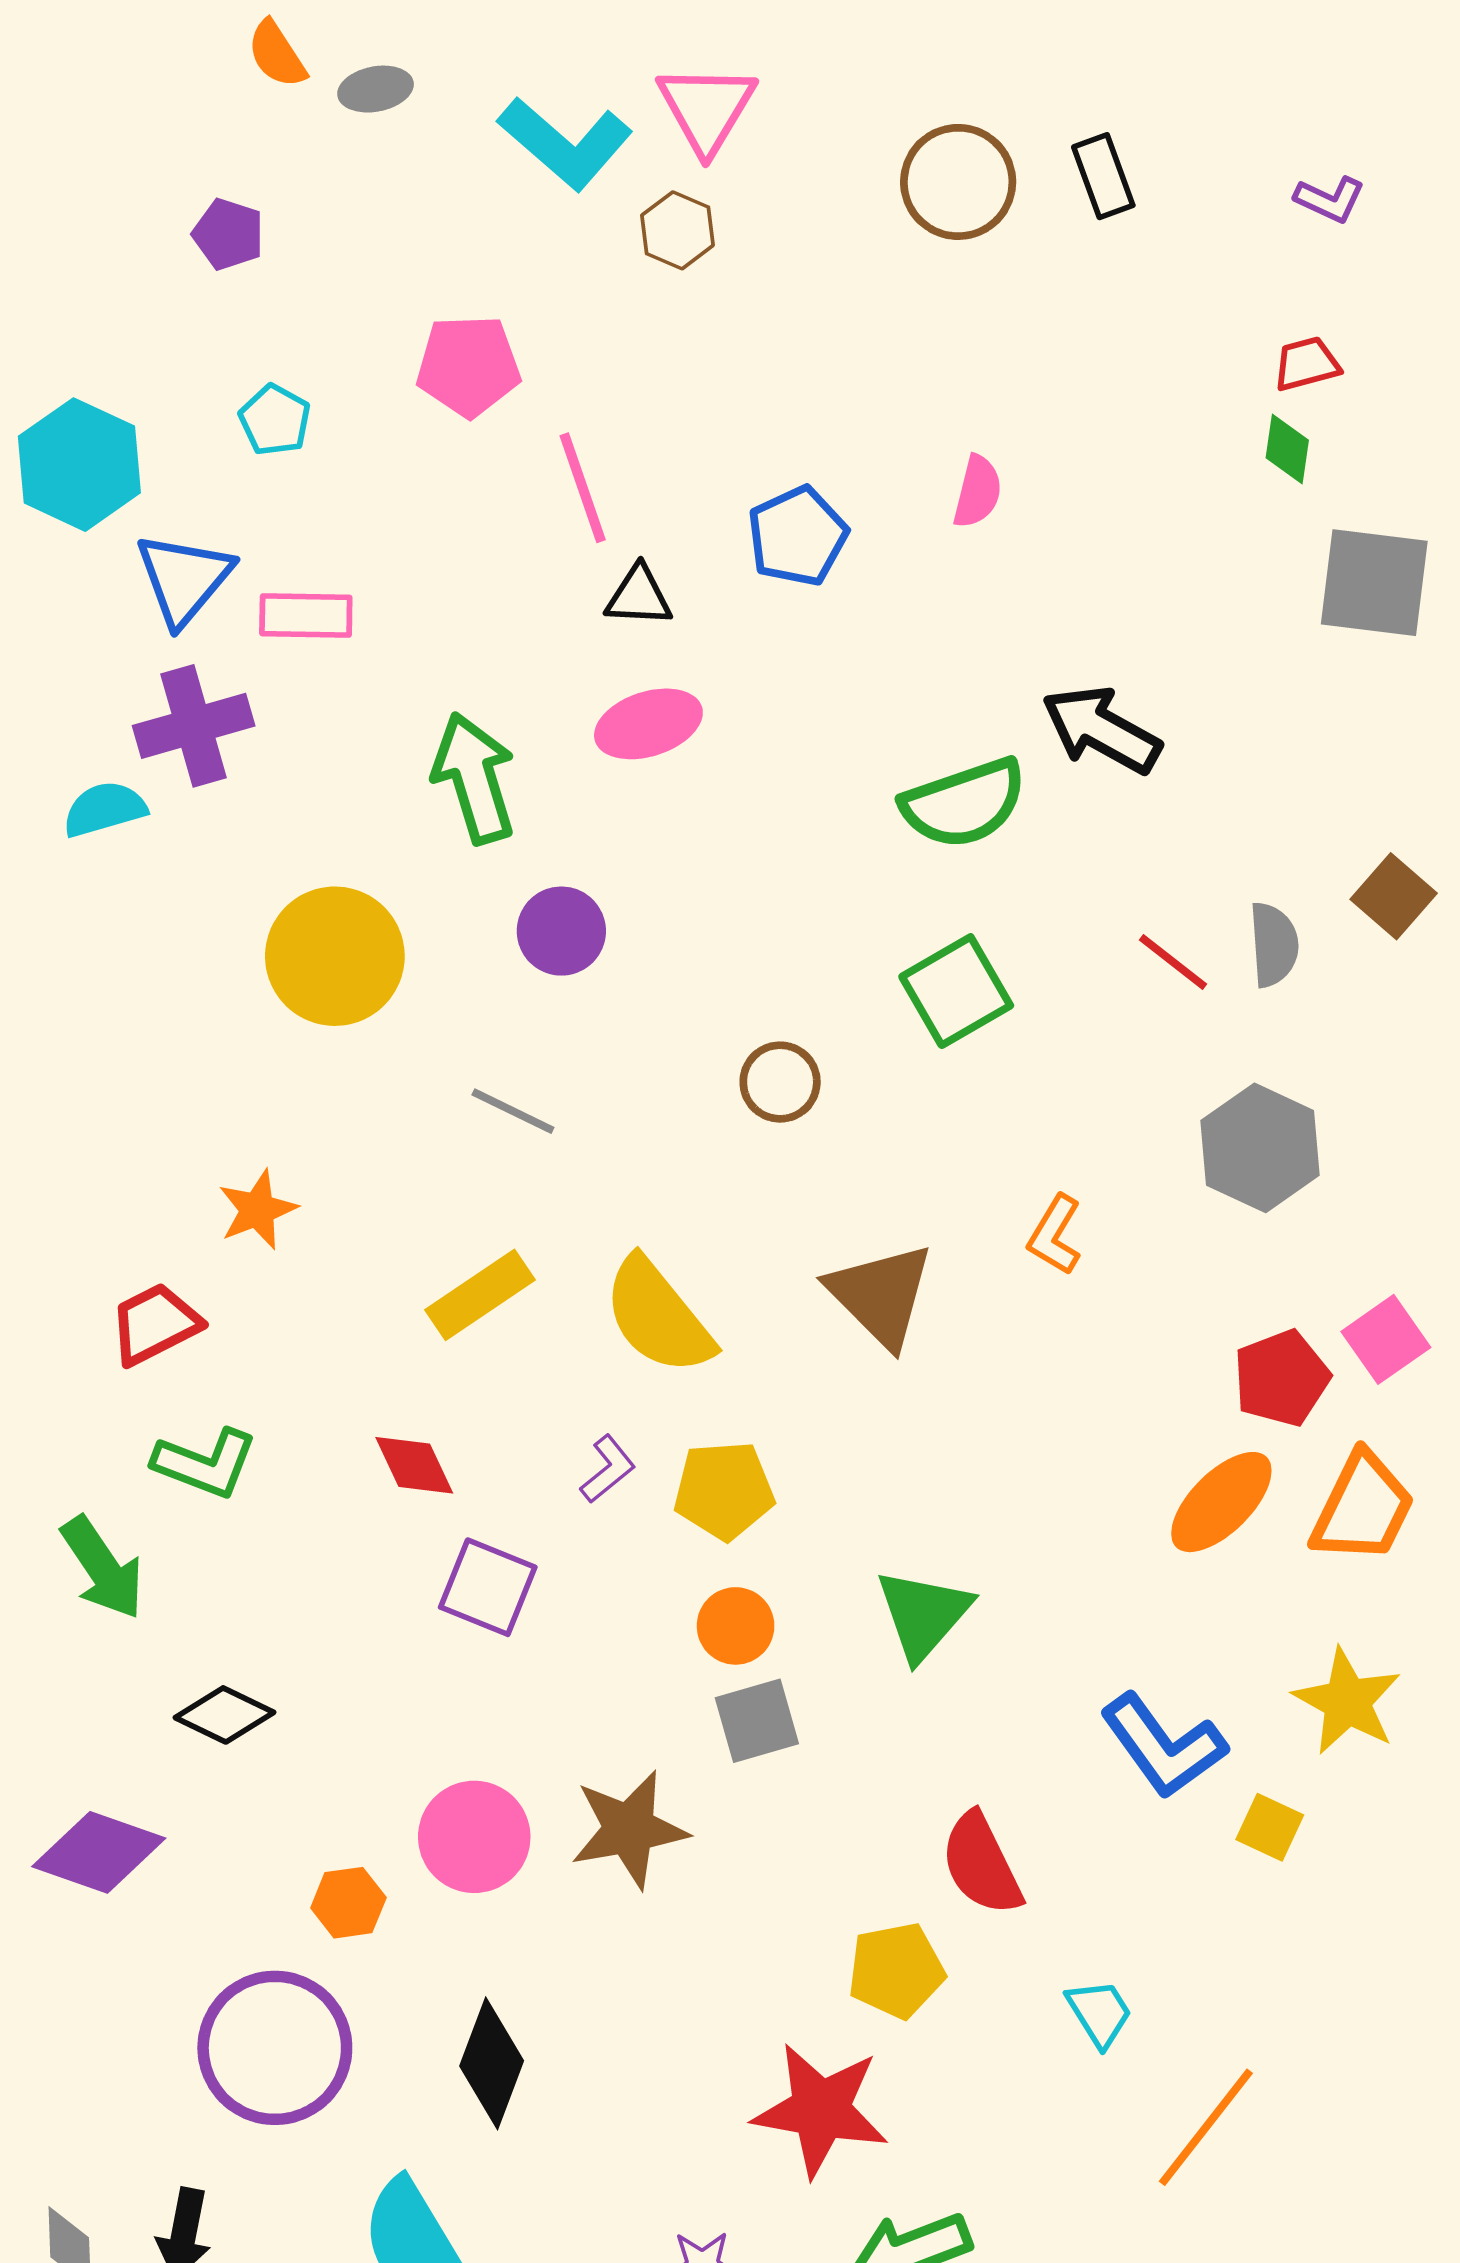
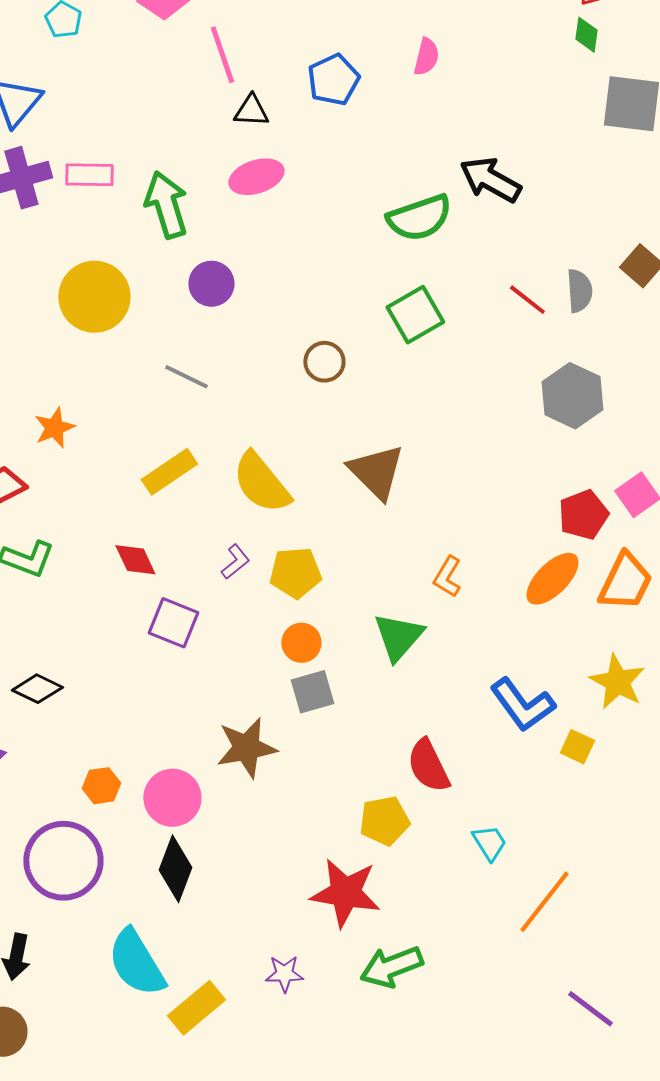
pink rectangle: (306, 616) -> (89, 175), moved
orange L-shape: (1055, 1235) -> (447, 577), moved
pink circle: (474, 1837) -> (172, 798), moved

